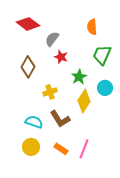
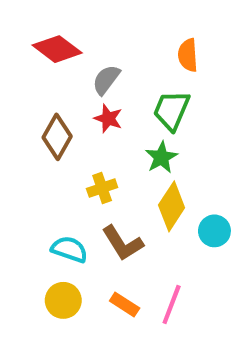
green trapezoid: (102, 55) -> (172, 110), moved
red star: (61, 57) -> (108, 119), moved
cyan circle: (105, 88) -> (214, 231), moved

